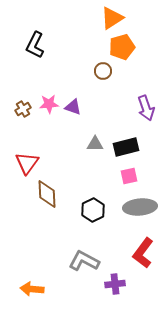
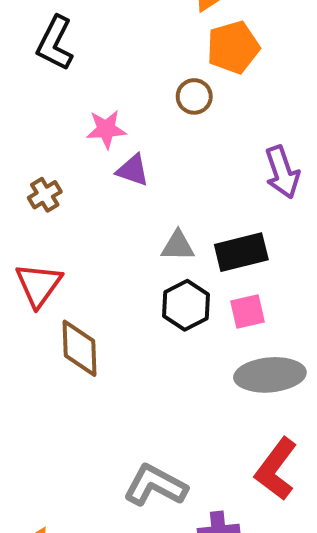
pink star: (49, 104) -> (106, 129), moved
brown cross: (23, 109) -> (45, 195), moved
black hexagon: (93, 210) -> (186, 305), moved

